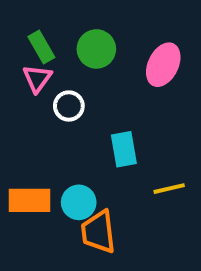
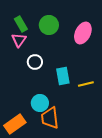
white circle: (69, 106) -> (35, 62), moved
yellow line: (169, 189) -> (86, 84), moved
orange rectangle: (30, 200) -> (15, 124), moved, turned -35

